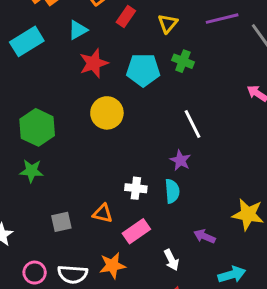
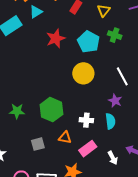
cyan triangle: (78, 30) -> (36, 12), moved
cyan pentagon: (143, 70) -> (88, 42), turned 30
yellow circle: (107, 113) -> (83, 73), moved
green hexagon: (37, 127) -> (51, 110), moved
white arrow: (171, 260) -> (113, 158), moved

